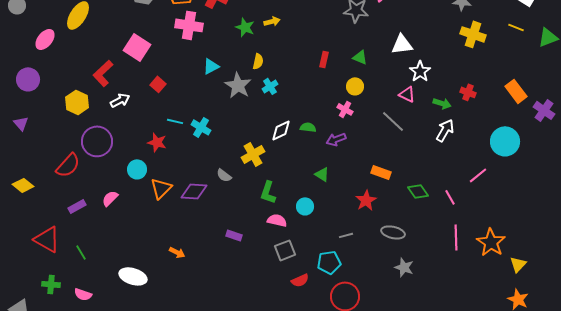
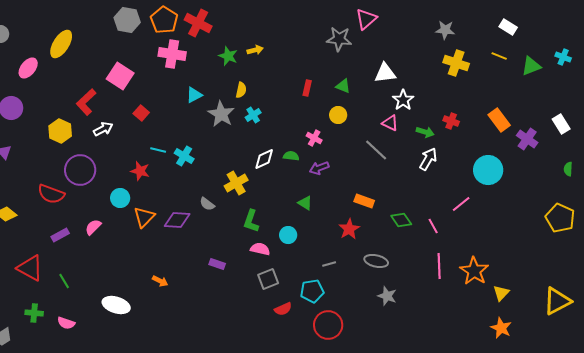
pink cross: (345, 109) -> (314, 138), moved
red semicircle: (68, 165) -> (51, 194), turned 68

